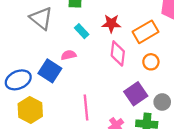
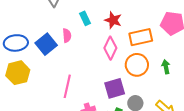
pink semicircle: (69, 55) -> (67, 36), turned 80
orange circle: (151, 62) -> (137, 65), size x1.5

